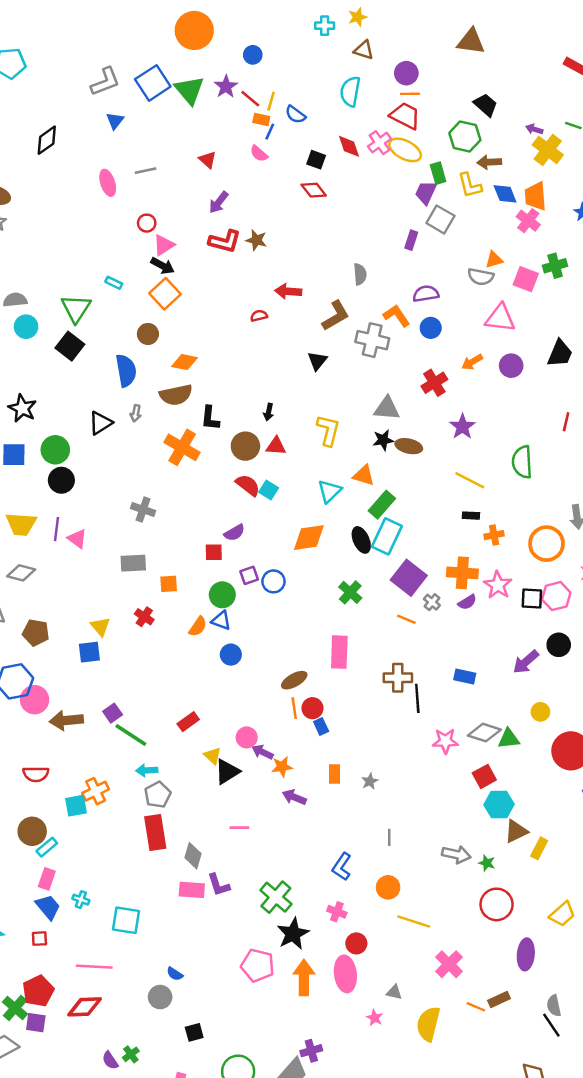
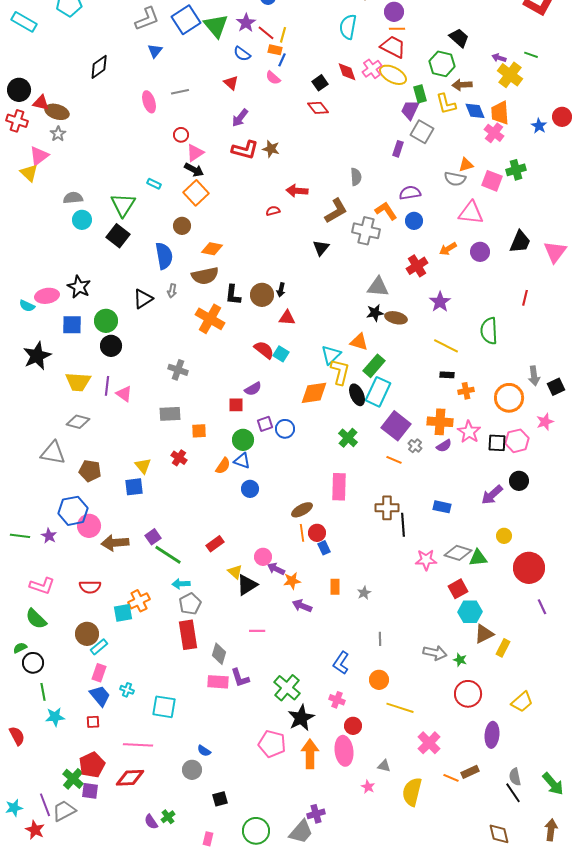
blue semicircle: (295, 115) -> (242, 54), moved
black square: (316, 160) -> (320, 83), turned 35
yellow L-shape: (328, 430) -> (340, 372), moved
brown circle: (245, 446) -> (262, 295), moved

